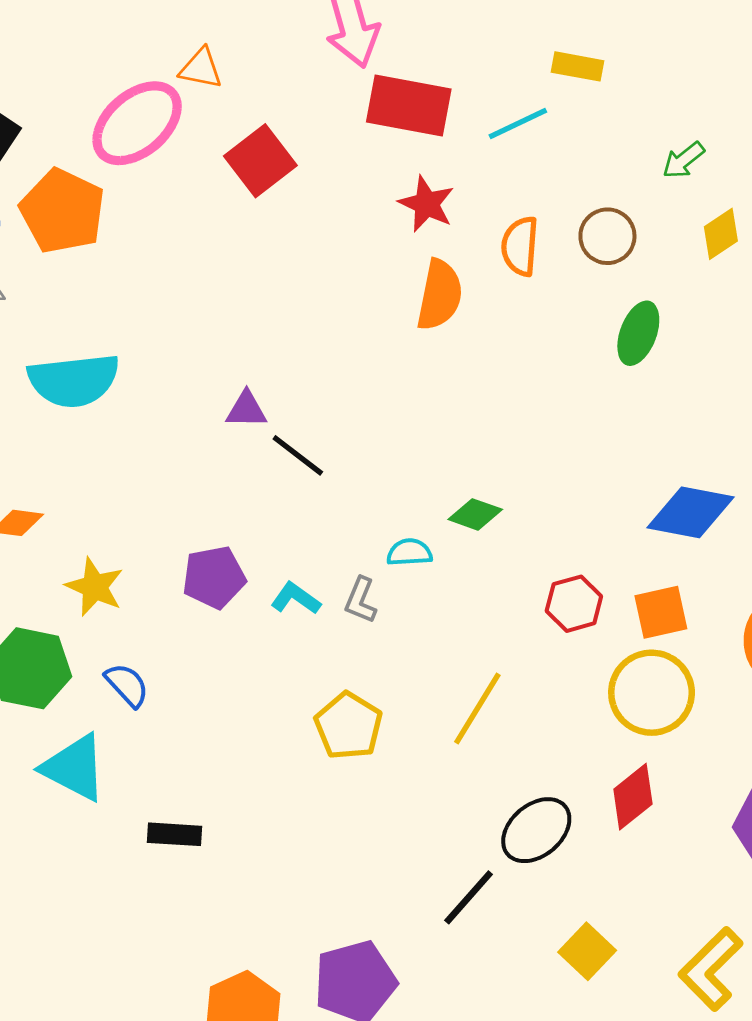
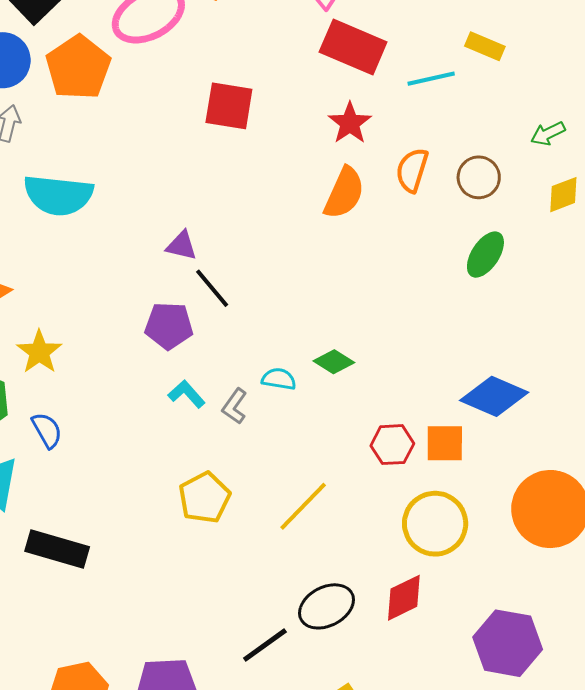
red square: (260, 161) -> (229, 106), moved, turned 34
purple pentagon: (214, 577) -> (169, 326), moved
orange square: (661, 612) -> (445, 443), moved
black rectangle: (174, 834) -> (57, 549), size x1.5

